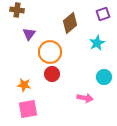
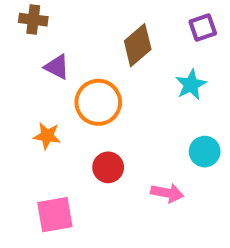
purple triangle: (29, 34) -> (57, 67), turned -40
red circle: (52, 74) -> (108, 167), moved
orange star: (24, 85) -> (47, 136), moved

